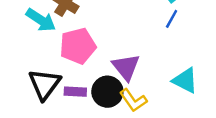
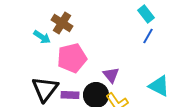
cyan arrow: (41, 20) -> (42, 37), size x0.7
purple triangle: (126, 67) -> (111, 75), size x0.7

